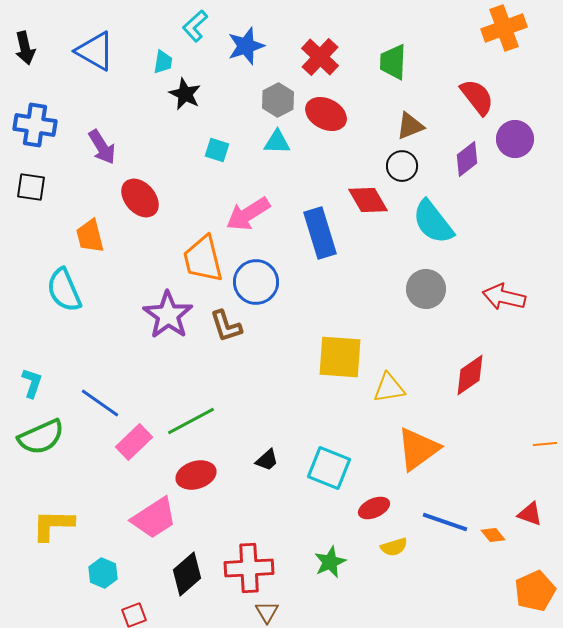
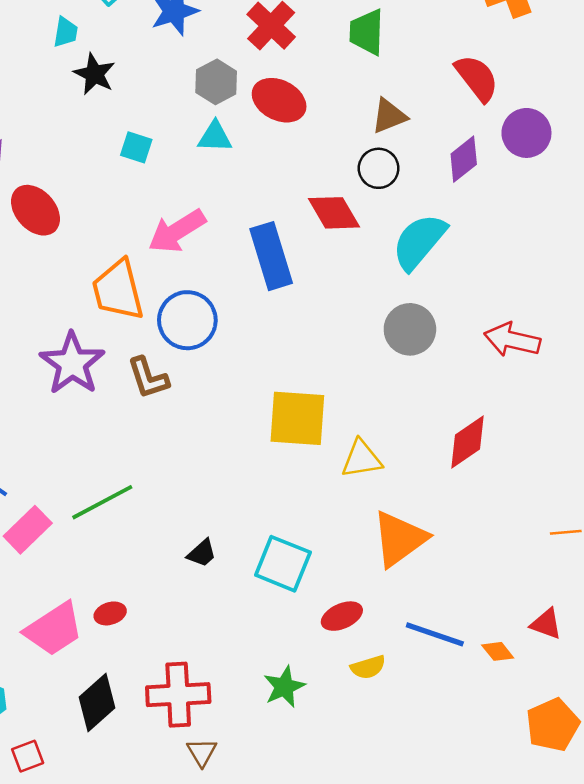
cyan semicircle: (433, 222) -> (419, 242), turned 78
red ellipse: (196, 475) -> (110, 613), moved, size x0.6

